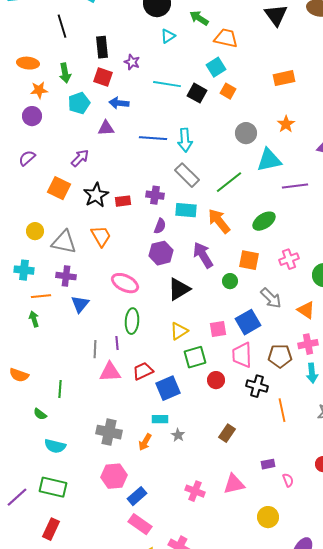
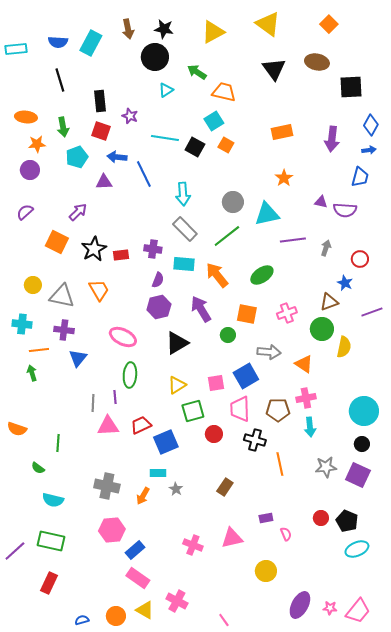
gray circle: (246, 133) -> (233, 202), moved
blue line: (153, 138) -> (144, 174), moved, turned 60
gray arrow: (271, 298) -> (269, 352), turned -40

